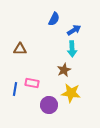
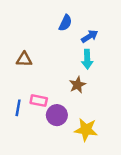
yellow star: (71, 93) -> (86, 130), moved
purple circle: (49, 105) -> (57, 115), moved

